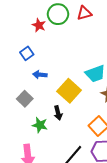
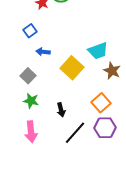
black arrow: (58, 113) -> (61, 110), moved
green star: (40, 125) -> (31, 101), moved

